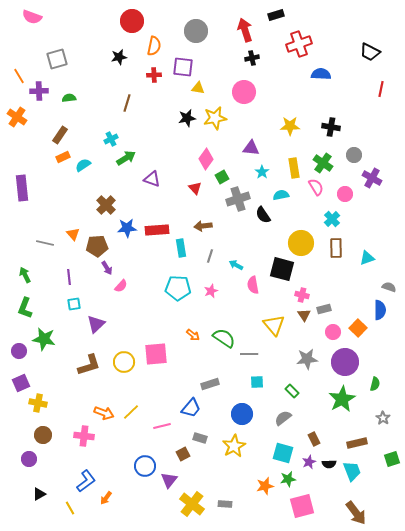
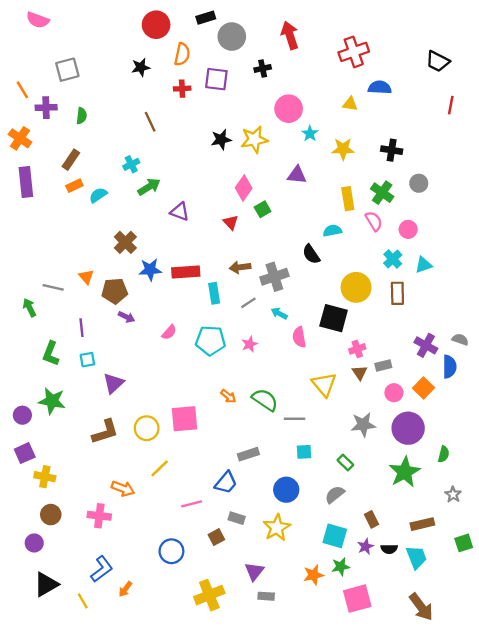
black rectangle: (276, 15) -> (206, 18), moved
black cross: (252, 58) -> (263, 68), moved
yellow triangle: (198, 88) -> (350, 104), moved
green semicircle: (69, 98) -> (82, 116), turned 104
brown line: (127, 103) -> (150, 122), turned -42
cyan star: (262, 172) -> (310, 134), moved
purple cross: (372, 178) -> (426, 345), moved
purple rectangle: (22, 188) -> (26, 182), moved
gray cross: (238, 199) -> (274, 277), moved
gray line: (210, 256) -> (248, 303), turned 40
cyan triangle: (367, 258) -> (424, 265), moved
purple arrow: (107, 268) -> (126, 317), turned -32
green arrow: (25, 275) -> (29, 307), moved
pink semicircle: (121, 286) -> (169, 332), moved
pink cross: (302, 295) -> (357, 349), turned -32
green L-shape: (25, 308) -> (51, 354), moved
yellow line: (131, 412) -> (160, 468), moved
purple triangle: (169, 480) -> (254, 571), moved
black triangle: (39, 494) -> (46, 584), size x1.6
yellow cross: (192, 504) -> (209, 595), moved, turned 30

